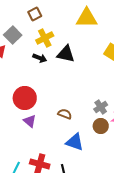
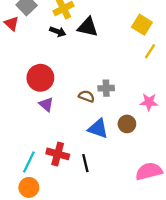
gray cross: (101, 107) -> (106, 88), moved, turned 32
brown circle: (101, 126) -> (127, 124), moved

